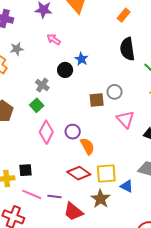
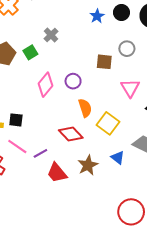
black circle: (65, 70) -> (121, 12), moved
gray circle: (114, 92) -> (127, 49), moved
green square: (37, 105) -> (30, 52), moved
purple circle: (73, 132) -> (73, 81), moved
yellow square: (106, 173) -> (108, 123), moved, turned 30
purple line: (54, 197) -> (40, 153), turned -48

